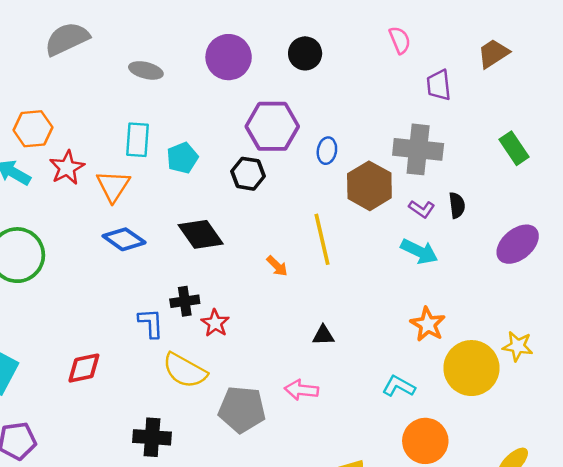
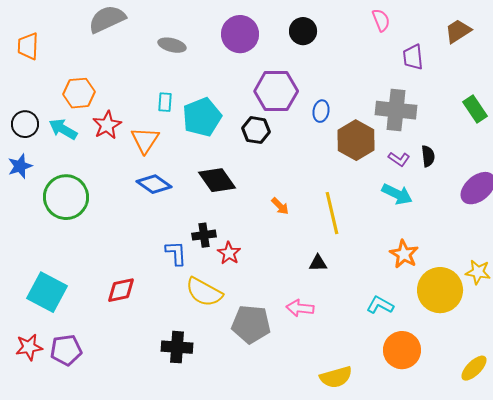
cyan rectangle: (137, 140) -> (165, 102), size x0.7
cyan pentagon: (182, 158) -> (202, 117), size x1.5
yellow line: (322, 239) -> (332, 213), moved

